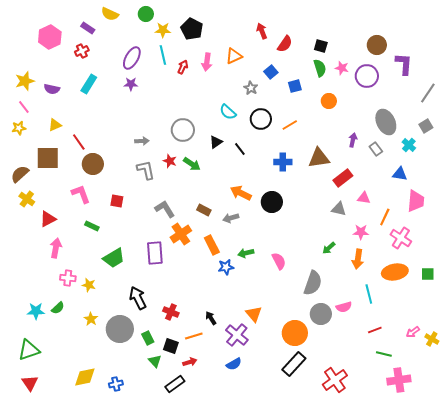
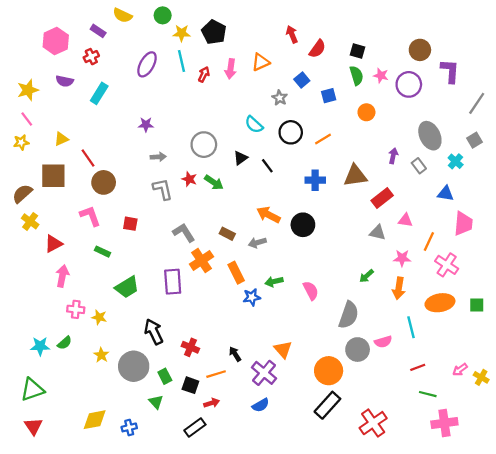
purple star: (131, 84) -> (146, 125), moved
purple semicircle: (52, 89) -> (65, 81), moved
green triangle: (155, 361) -> (156, 402), moved

